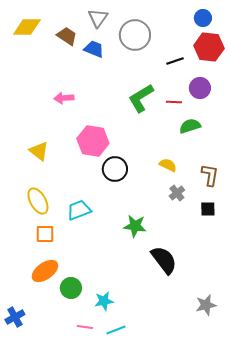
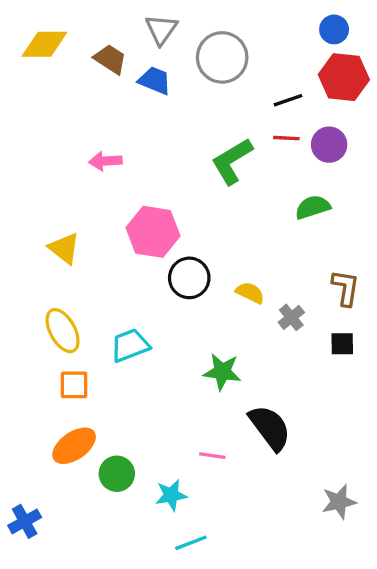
red line: (174, 102) -> (286, 138), moved
yellow semicircle: (168, 165) -> (250, 293), moved
pink line: (85, 327) -> (212, 456), moved

